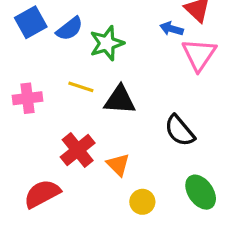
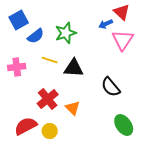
blue semicircle: (70, 29) -> (36, 36), moved
blue arrow: (171, 29) -> (106, 24), turned -40
yellow circle: (142, 202) -> (50, 131), moved

